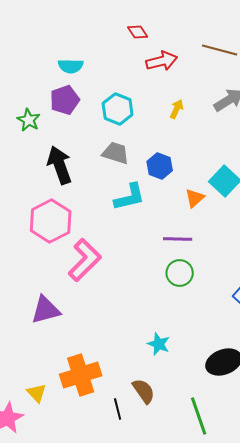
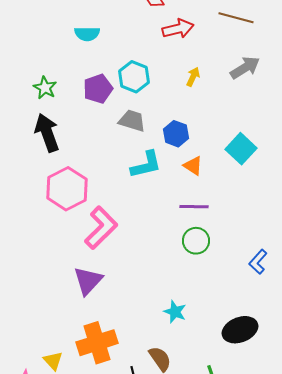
purple pentagon: (65, 100) -> (98, 89), moved
black arrow: (60, 165) -> (47, 133), moved
orange triangle: (195, 198) -> (193, 166), moved, turned -45
purple triangle: (46, 310) -> (88, 281), moved, turned -32

